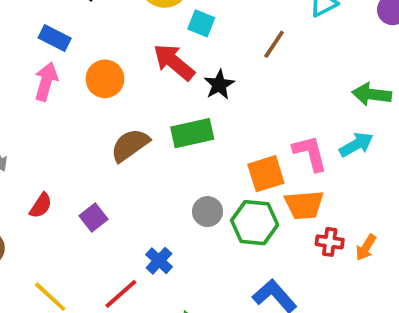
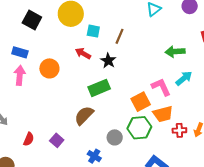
brown line: (274, 44) -> (119, 36), moved
red arrow: (174, 62) -> (83, 53), size x0.7
green arrow: (372, 94) -> (175, 52), moved
brown semicircle: (130, 145) -> (84, 115), moved
gray circle: (208, 212) -> (115, 137), moved

